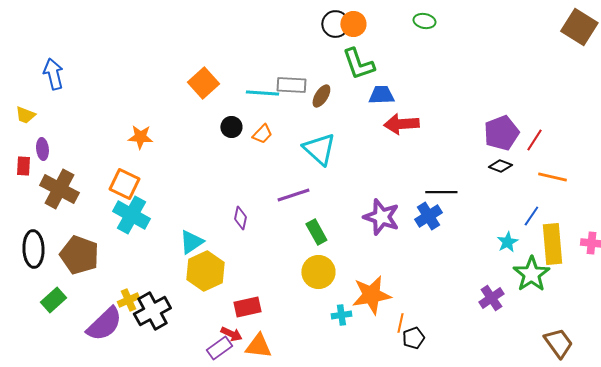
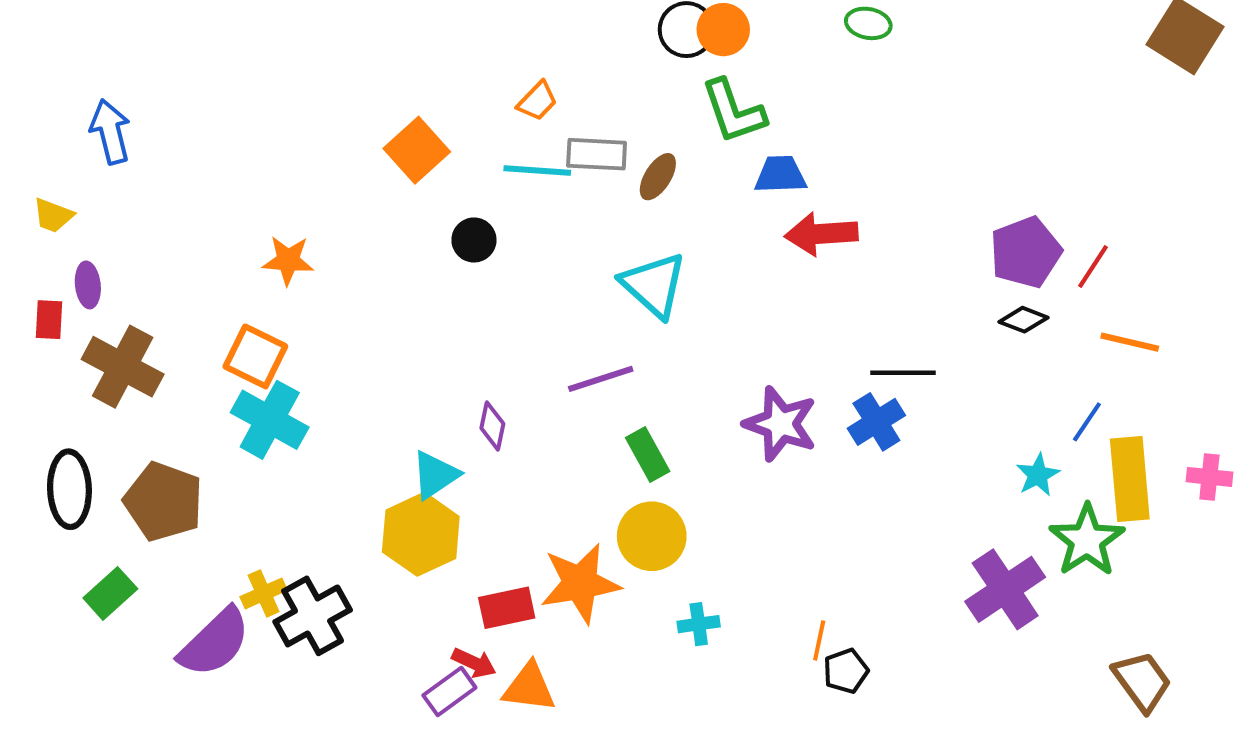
orange trapezoid: (262, 134) -> (537, 101), moved
cyan triangle: (191, 242) -> (435, 475), moved
orange star: (371, 295) -> (580, 583), moved
purple cross: (491, 298) -> (1005, 589), size x1.5

